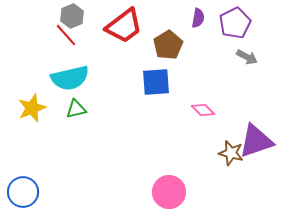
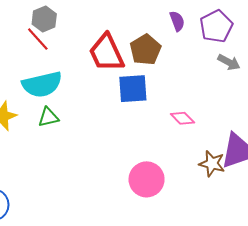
purple semicircle: (198, 18) -> (177, 21), turned -30
red trapezoid: (124, 26) -> (106, 53), moved, turned 102
pink circle: (169, 192) -> (147, 179), moved

